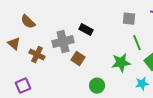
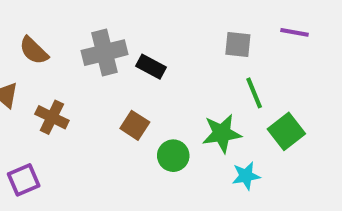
gray cross: (63, 42) -> (104, 53), moved
cyan star: (142, 84) -> (246, 176), moved
green circle: (97, 86) -> (173, 156), moved

